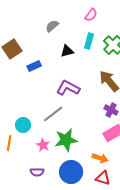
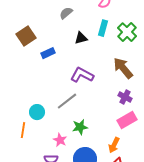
green star: (66, 140) -> (80, 127), size x0.7
pink star: (43, 145) -> (60, 140), moved
orange arrow: (100, 158) -> (114, 145), turned 98

